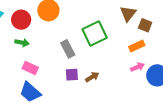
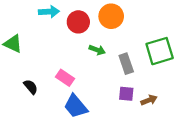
green arrow: (22, 43) -> (97, 50), moved
pink rectangle: (30, 68) -> (65, 78), moved

